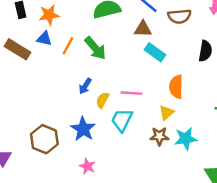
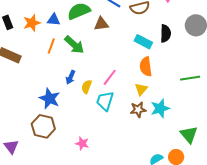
brown triangle: (143, 29) -> (101, 24), moved
blue triangle: (44, 39) -> (54, 20), moved
cyan rectangle: (155, 52) -> (143, 42), moved
pink line: (132, 93) -> (110, 77), turned -48
blue star: (83, 129) -> (50, 98), moved

